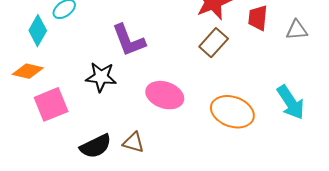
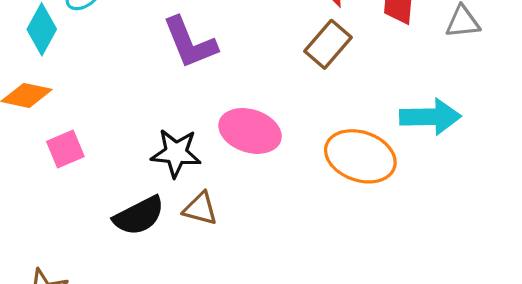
black star: (101, 77) -> (176, 153), moved
cyan arrow: (291, 102) -> (430, 117), moved, turned -57
pink square: (51, 104) -> (65, 149), size x0.7

